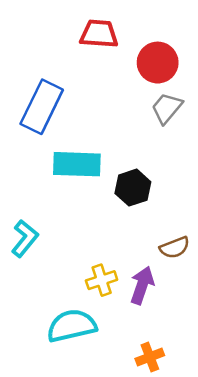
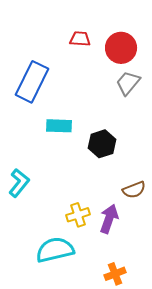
red trapezoid: (99, 34) -> (80, 39), moved, size x0.7
cyan rectangle: (77, 164) -> (59, 126), size x0.7

